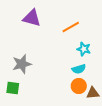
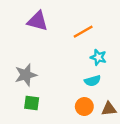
orange circle: (79, 86) -> (84, 106), moved
green square: (13, 88) -> (32, 103), moved

